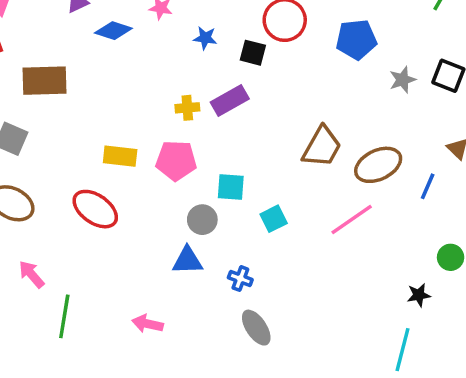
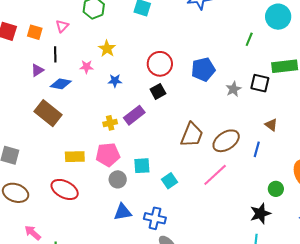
black square: (253, 53) -> (158, 91), moved, turned -35
brown rectangle: (44, 81) -> (48, 113), moved, turned 48
gray circle: (202, 220) -> (118, 179), moved
blue cross: (240, 279) -> (155, 218), size x1.5
black star: (419, 295) -> (260, 213), size x1.5

